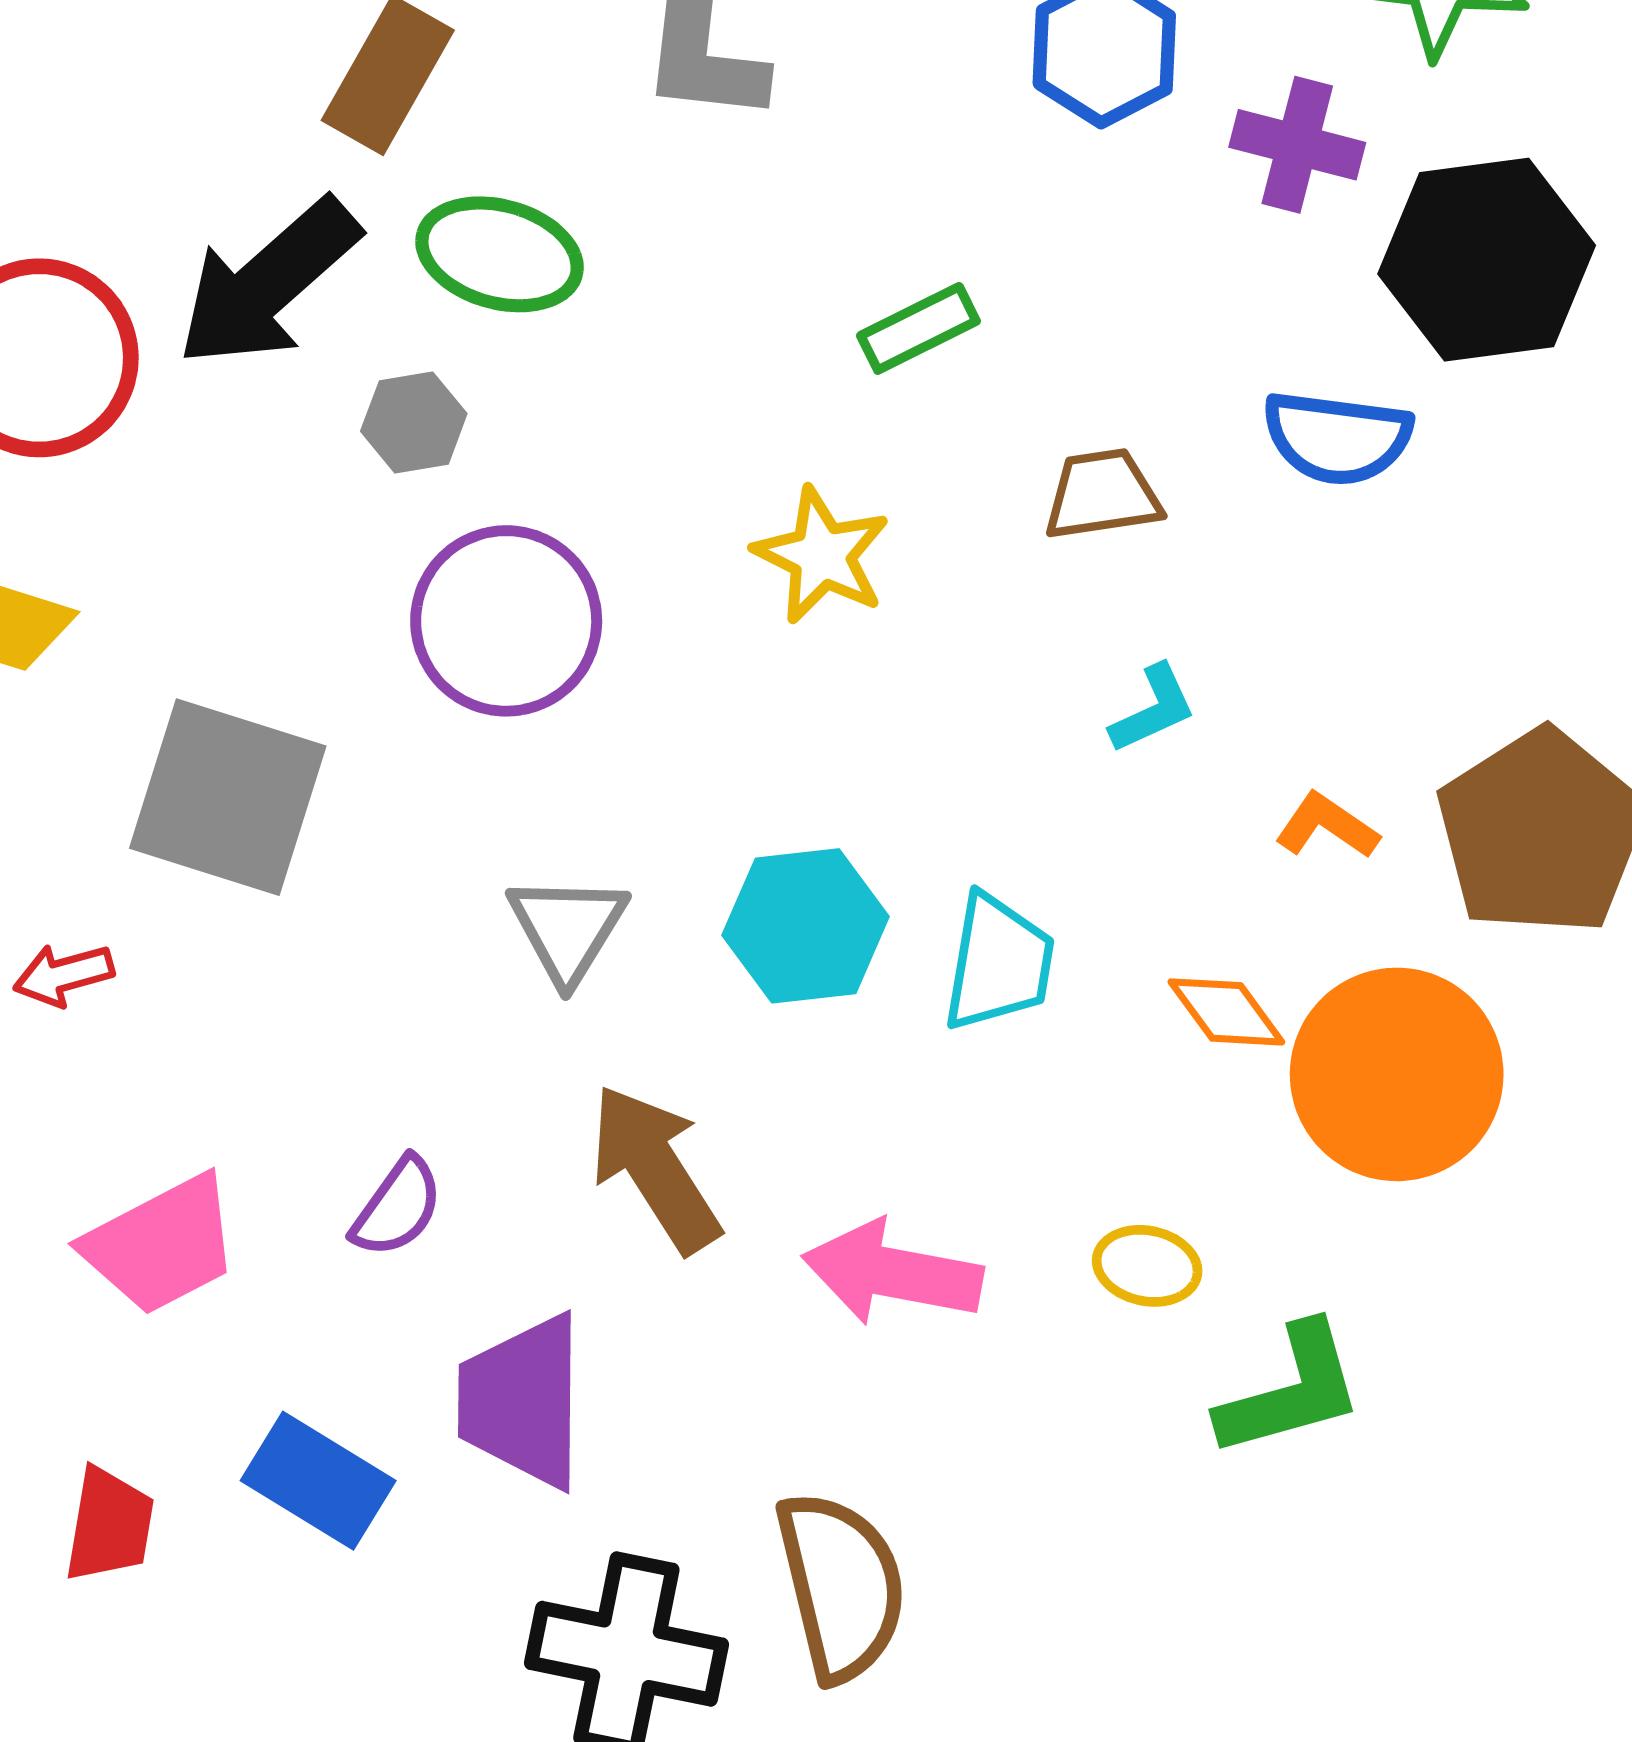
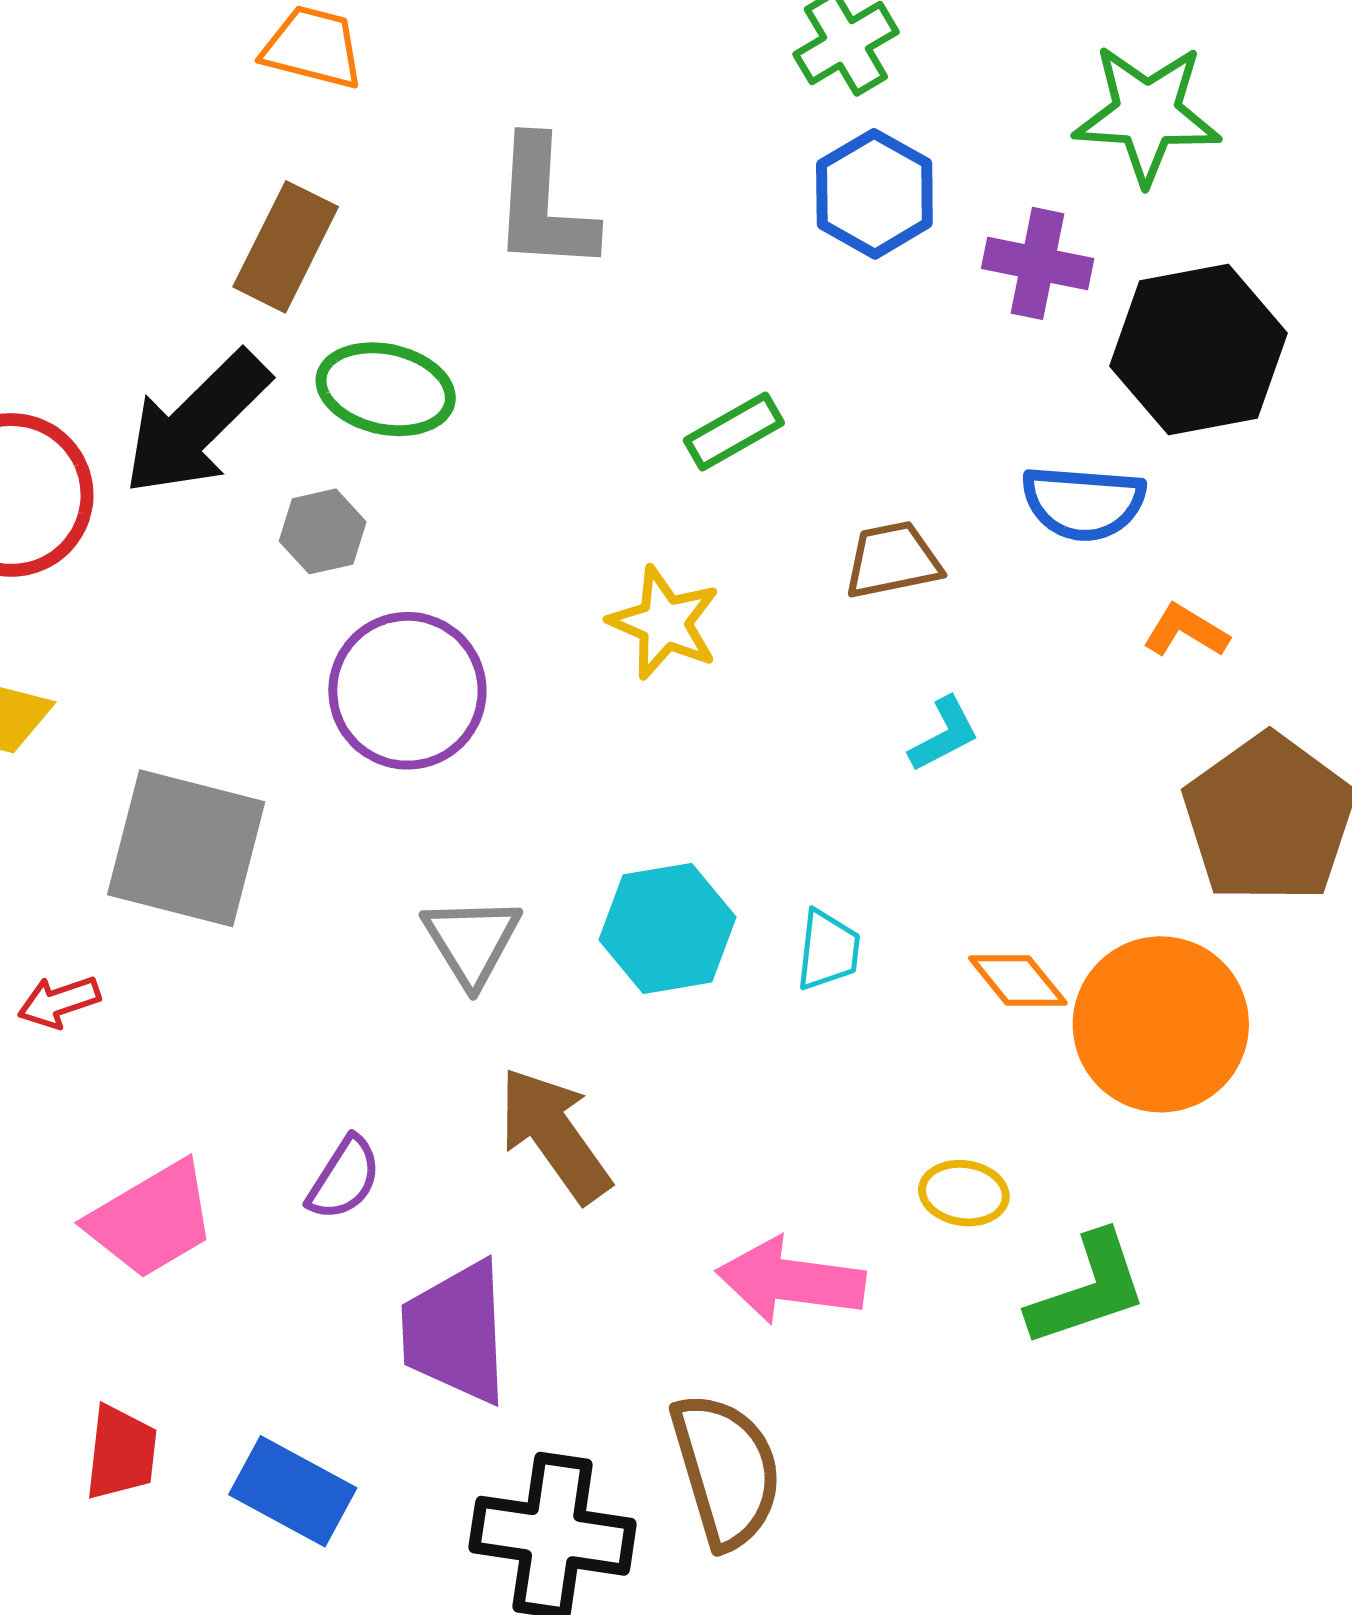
orange L-shape: (1327, 826) -> (1186, 631), moved
cyan trapezoid: (999, 963) -> (828, 950), size x0.7
pink arrow: (892, 1273) -> (791, 1281), moved
blue rectangle: (318, 1481) -> (293, 1491), moved

